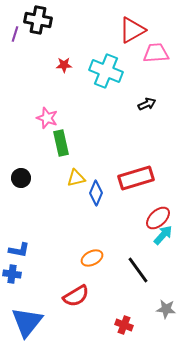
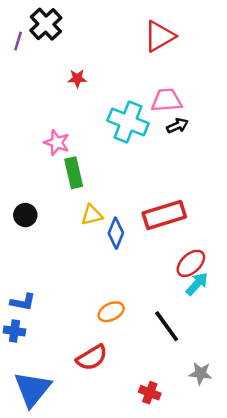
black cross: (38, 20) -> (46, 24), turned 36
pink trapezoid: (156, 53) -> (167, 100), moved
cyan cross: (106, 71) -> (128, 122), moved

